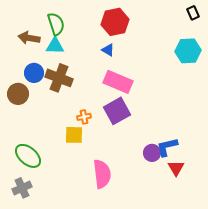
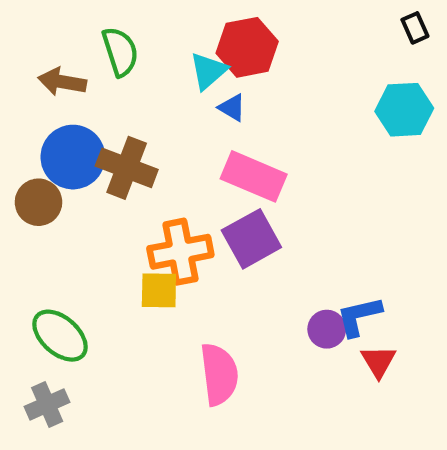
cyan triangle: (55, 46) -> (208, 71), moved, turned -42
blue circle: (34, 73) -> (73, 157), size x1.5
orange cross: (84, 117) -> (180, 252), size x2.0

